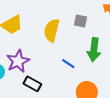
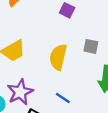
blue line: (68, 64) -> (63, 98), moved

